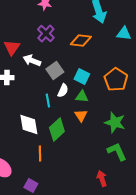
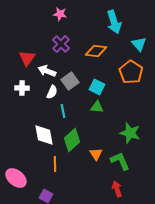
cyan triangle: (124, 34) -> (139, 44), turned 42
orange pentagon: (116, 80) -> (131, 72), moved
white semicircle: (63, 90) -> (52, 92), moved
orange triangle: (81, 116) -> (96, 154), moved
green L-shape: (117, 152) -> (120, 161), moved

